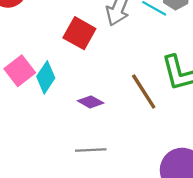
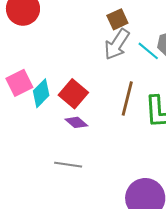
red square: (79, 33) -> (73, 94), moved
brown line: (144, 92) -> (127, 98), moved, turned 36

